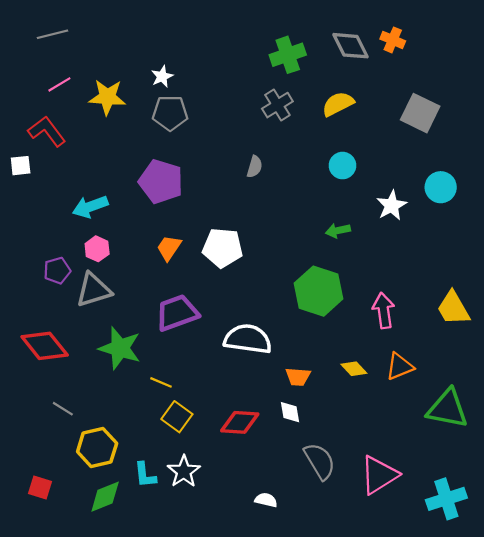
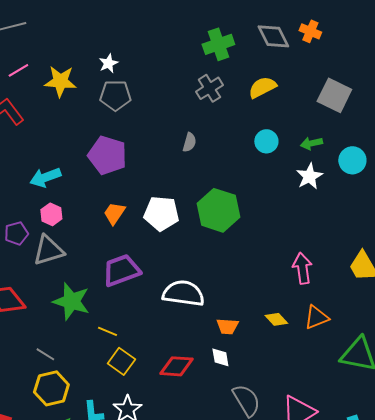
green arrow: (338, 231) -> (311, 143), moved
green hexagon: (319, 291) -> (218, 210), moved
gray line: (63, 409) -> (45, 354), moved

